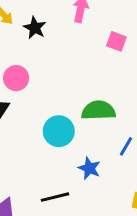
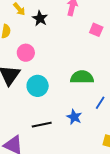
cyan circle: (59, 131) -> (38, 86), moved
black line: (55, 197) -> (42, 125), moved

